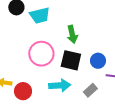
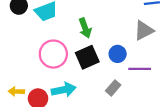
black square: (71, 60) -> (87, 57), turned -30
cyan arrow: (60, 85) -> (64, 90), moved

